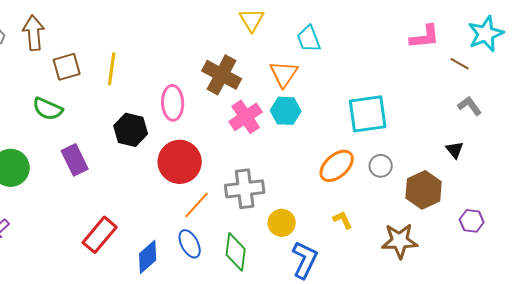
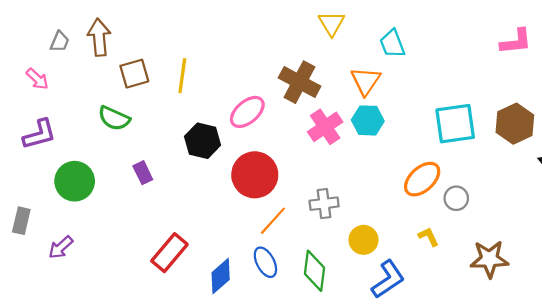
pink ellipse: (173, 103) -> (247, 112), turned 52
purple rectangle: (75, 160) -> (143, 173), size x0.7
gray circle: (381, 166) -> (456, 198), moved
gray cross: (245, 189) -> (324, 204), size x0.7
brown hexagon: (424, 190) -> (515, 124), moved
blue L-shape: (305, 260) -> (388, 279), turned 30

